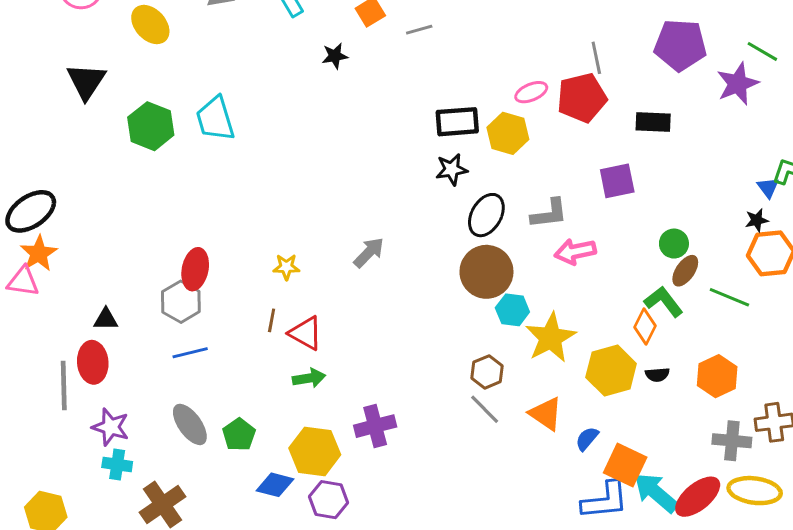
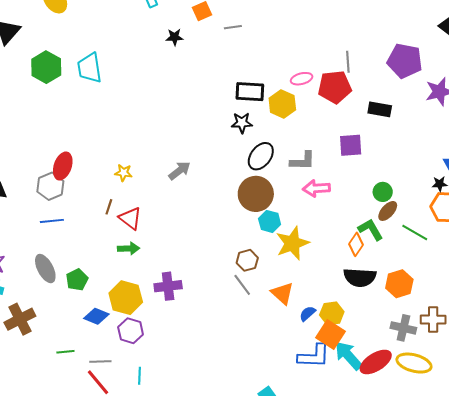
yellow hexagon: (611, 371) -> (332, 313), moved, size x0.7
black semicircle: (657, 375) -> (360, 277), size x2.0

